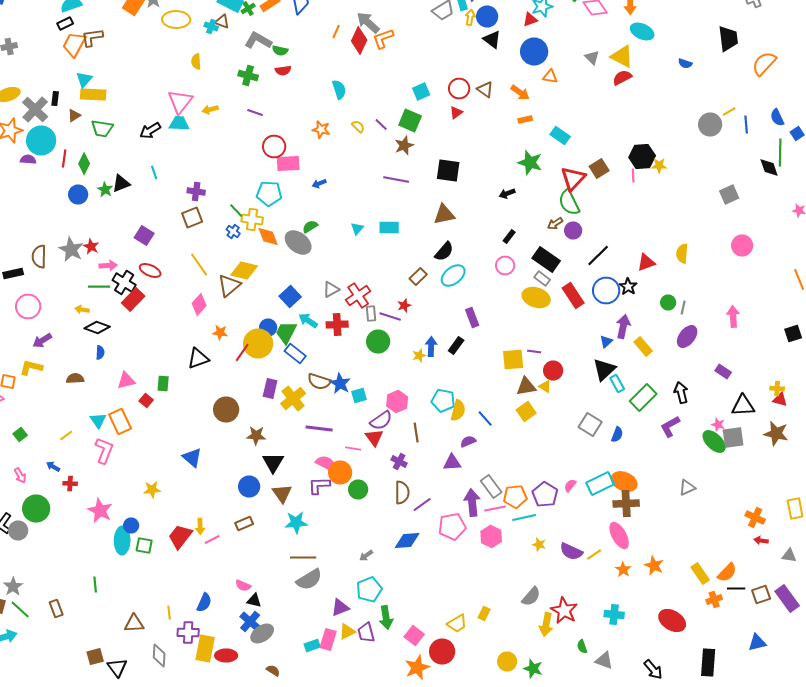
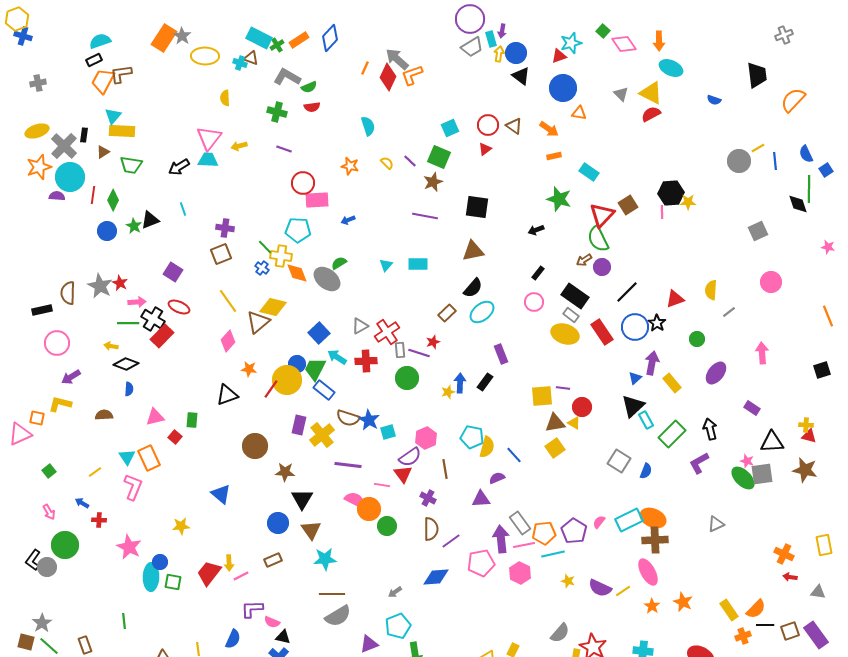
green semicircle: (280, 50) -> (309, 87), turned -35
gray line: (683, 308) -> (729, 312), moved, turned 40
purple L-shape: (319, 486) -> (252, 609), moved

